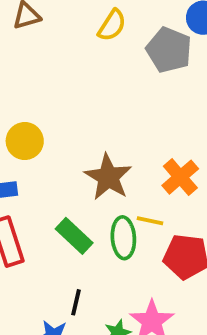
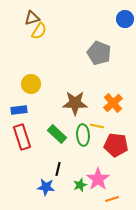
yellow semicircle: (112, 25) -> (39, 31), moved
gray pentagon: (169, 50) -> (99, 53), moved
brown star: (108, 177) -> (75, 103), turned -30

